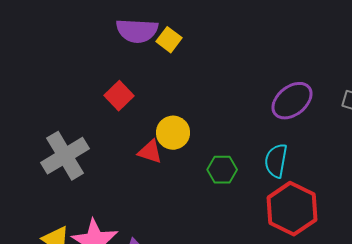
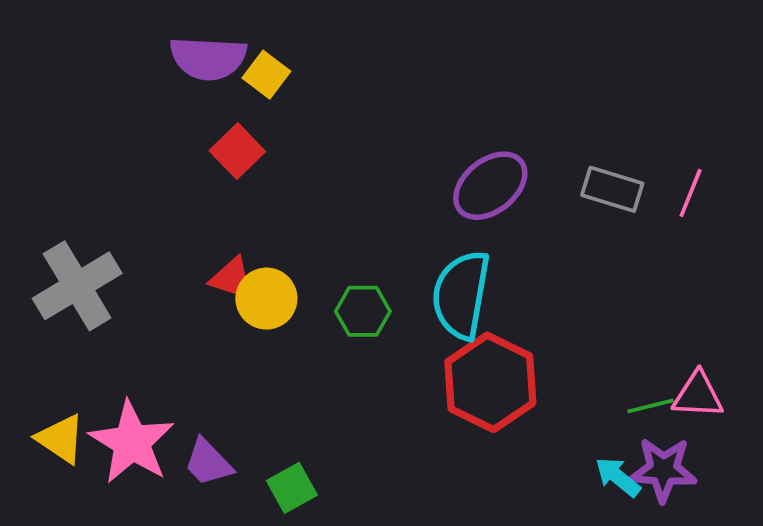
red square: (119, 96) -> (237, 151), moved
yellow circle: (173, 133) -> (266, 299), moved
cyan semicircle: (276, 161) -> (461, 295), size x1.4

